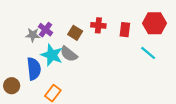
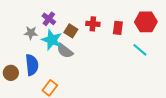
purple cross: (45, 30) -> (49, 19), moved
cyan star: (52, 55) -> (52, 40), moved
brown circle: (12, 86) -> (11, 73), moved

